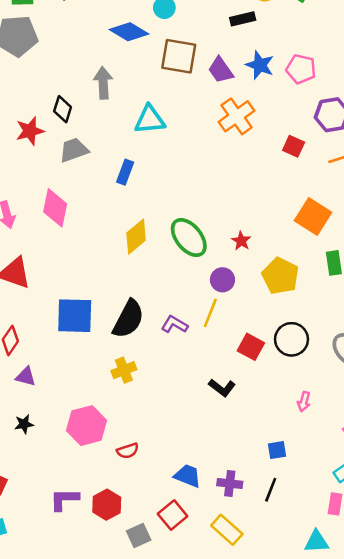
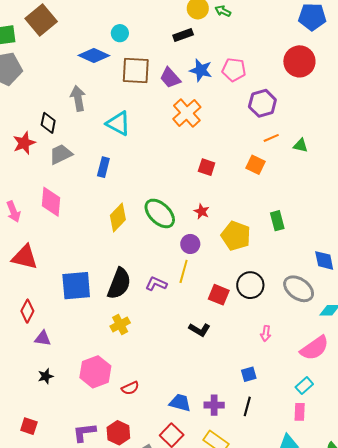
cyan triangle: (150, 120) -> (118, 123), turned 40
red square: (294, 146) -> (207, 167), moved
orange square: (313, 216) -> (255, 165), moved, size x0.7

